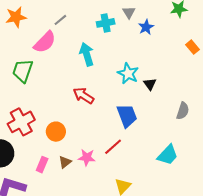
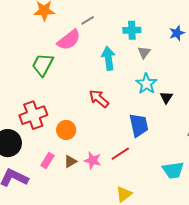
gray triangle: (129, 12) -> (144, 52), moved
blue star: (146, 27) -> (177, 33), moved
cyan trapezoid: (168, 155) -> (173, 170), turned 30

